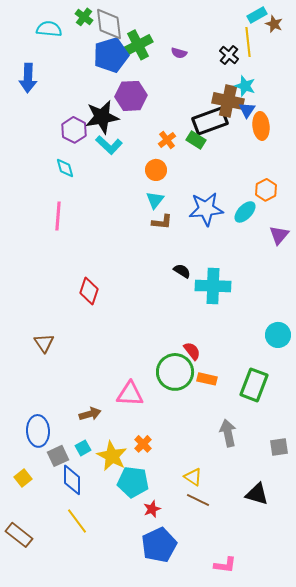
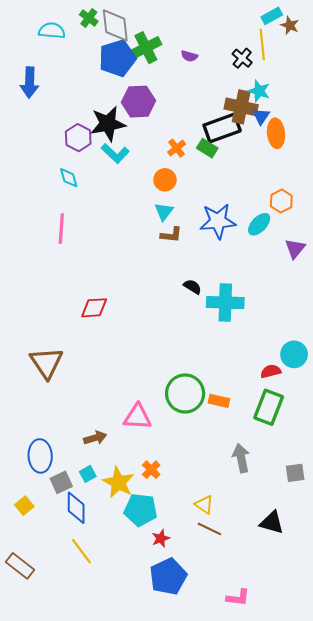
red diamond: (89, 291) -> (94, 308), turned 68
brown triangle: (44, 343) -> (46, 363), size x1.6
red semicircle: (192, 351) -> (271, 371), moved, turned -66

